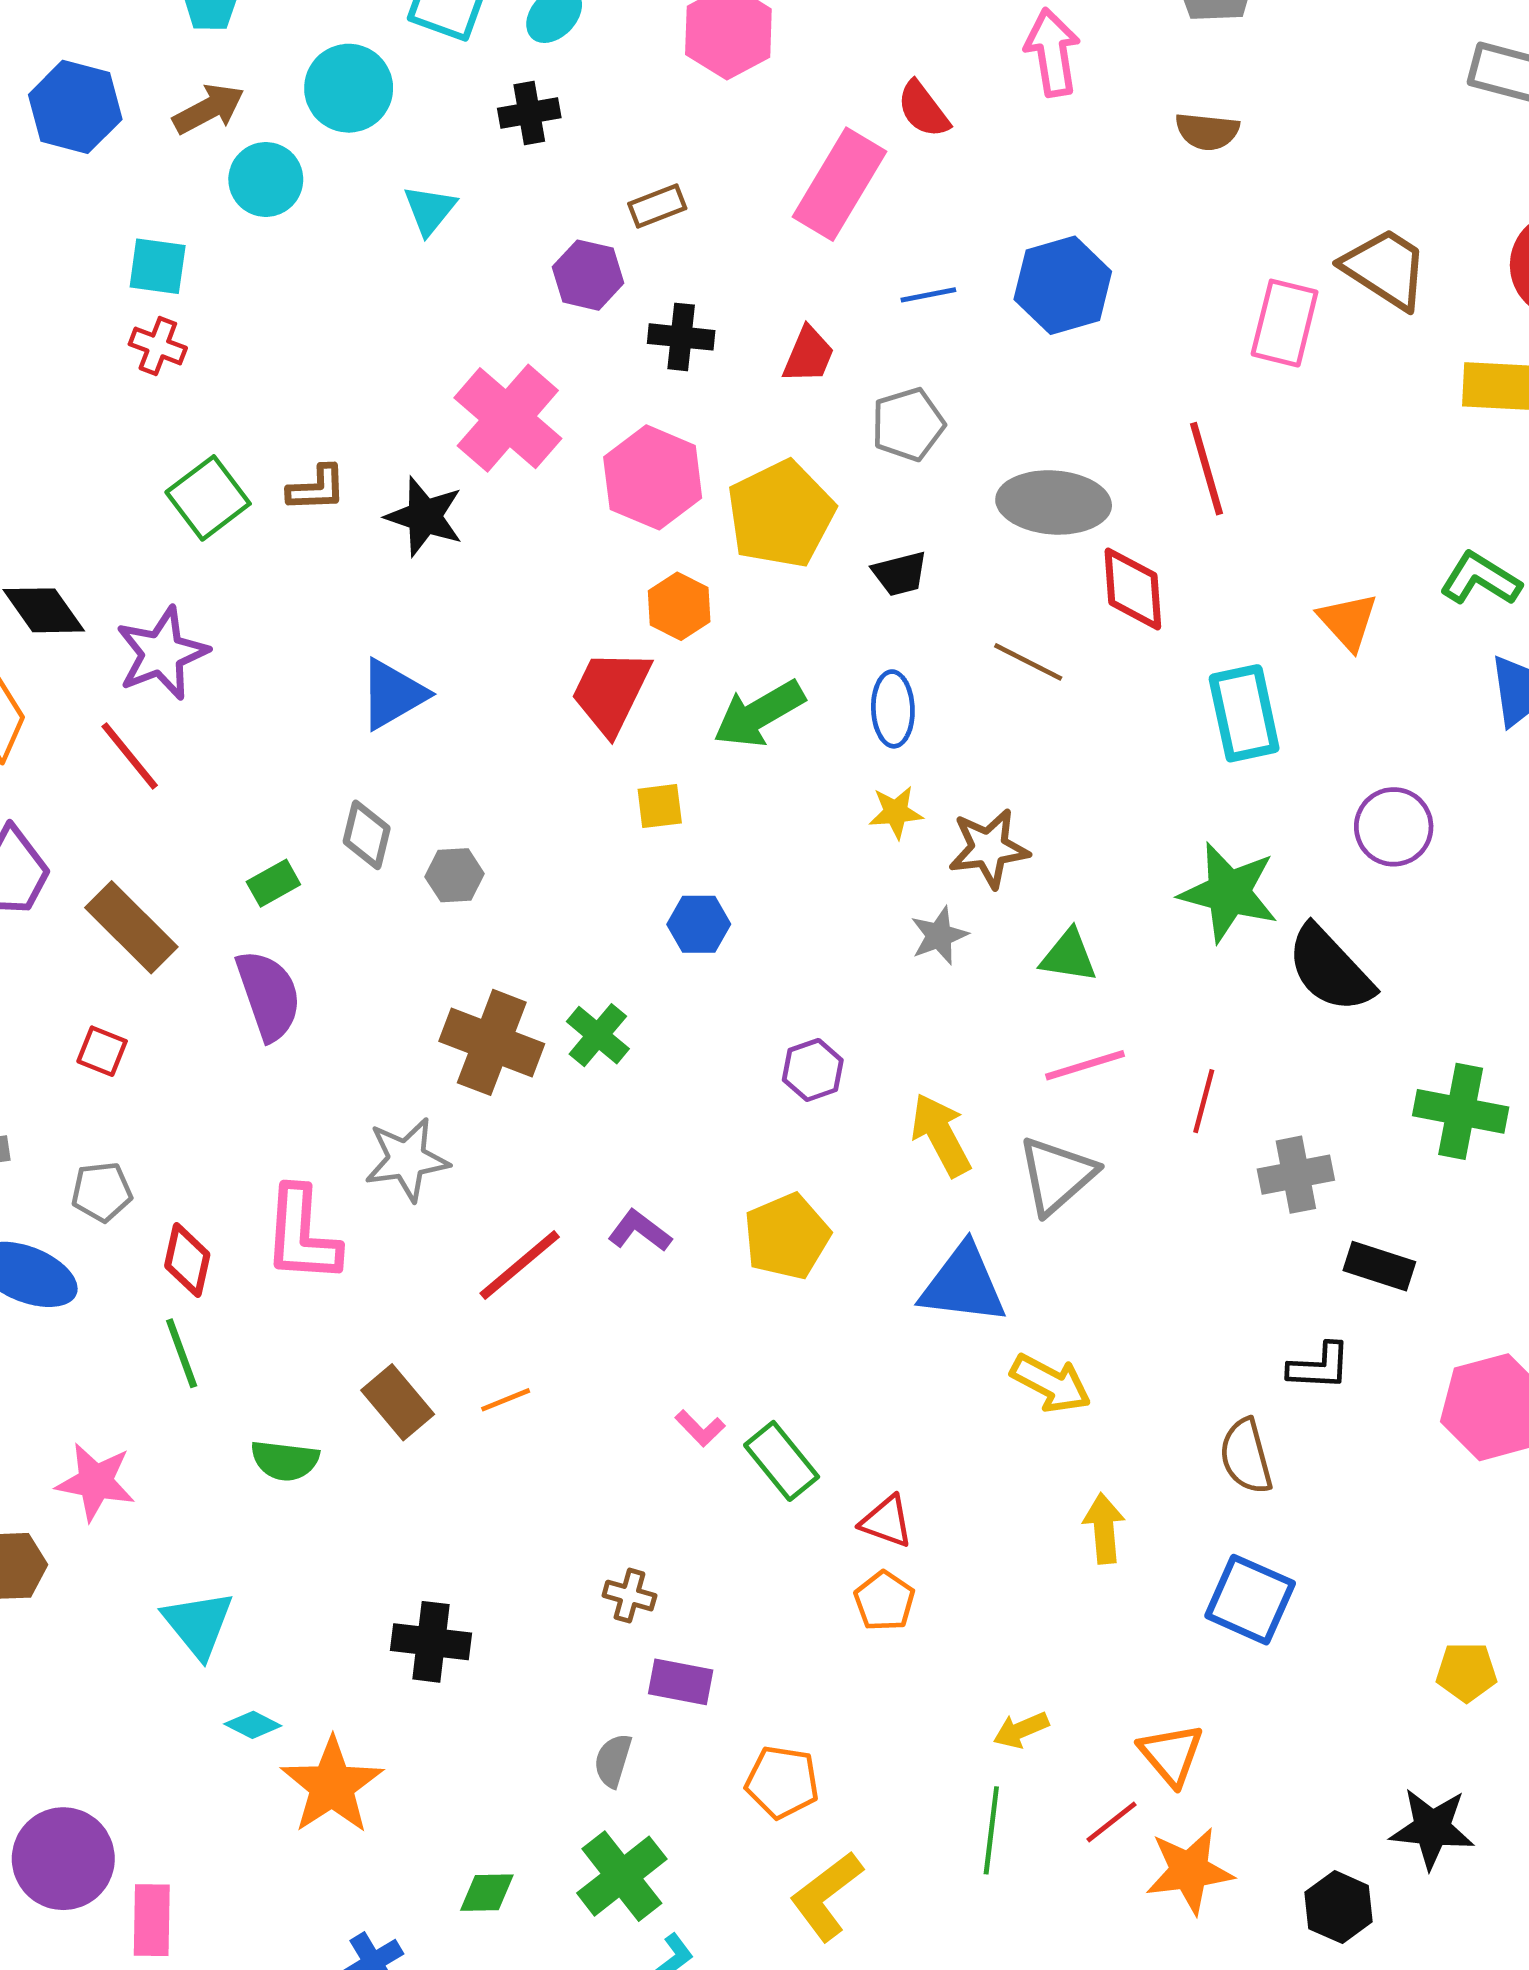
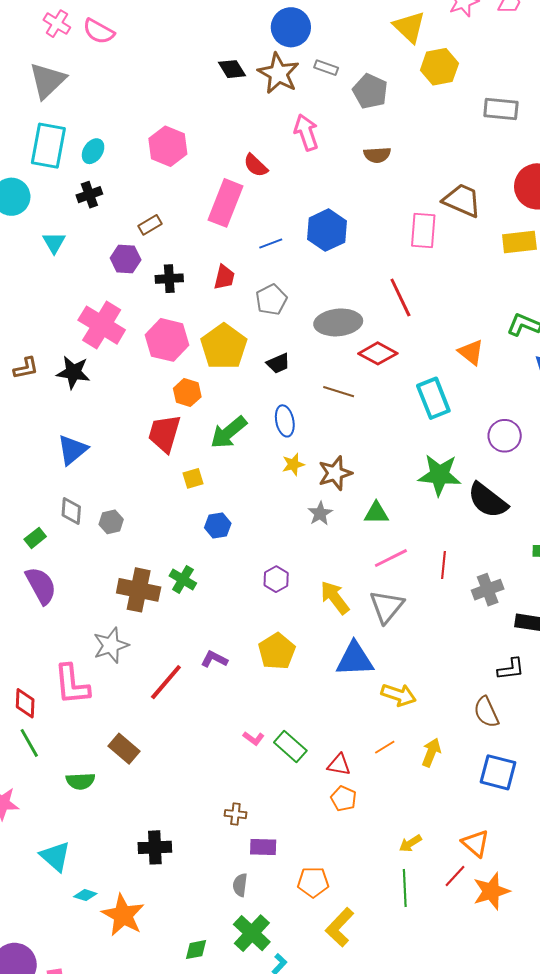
red diamond: (1133, 589) -> (378, 353), turned -48
orange line: (506, 1400) -> (385, 747), moved
yellow arrow: (1104, 1528) -> (431, 752), turned 36

